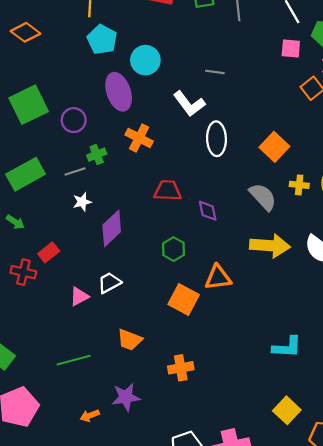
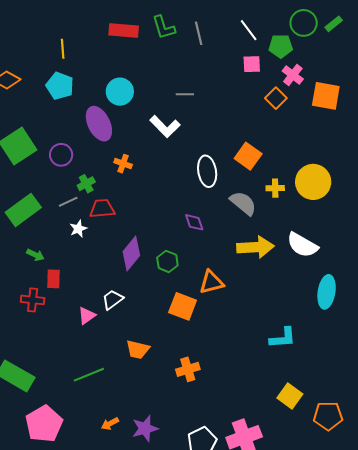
cyan pentagon: (102, 40) -> (60, 86), moved
orange cross: (139, 138) -> (123, 164), size x0.7
white ellipse: (216, 139) -> (207, 171), moved
red trapezoid: (168, 191) -> (102, 209), moved
green arrow: (15, 222) -> (35, 255), moved
purple diamond: (112, 228) -> (131, 254), moved
red rectangle: (49, 252) -> (53, 279), turned -42
purple star: (126, 397) -> (145, 428), moved

